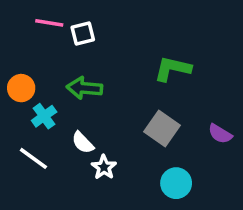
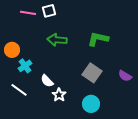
white square: (83, 33) -> (49, 11), moved
green arrow: (85, 88) -> (57, 40), moved
cyan circle: (176, 183) -> (91, 104), moved

